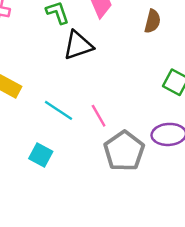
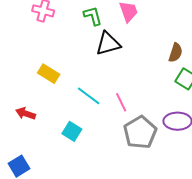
brown semicircle: (153, 21) -> (176, 53), moved

